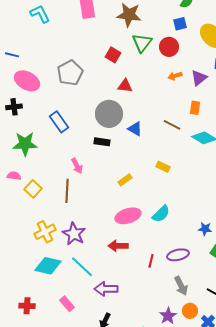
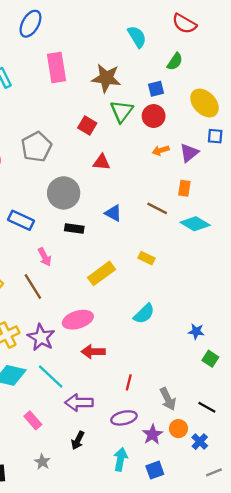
blue square: (180, 24) -> (156, 89), moved
gray circle: (109, 114) -> (64, 193), moved
blue rectangle: (59, 122) -> (21, 220), moved, turned -30
yellow rectangle: (125, 180) -> (101, 273), size x1.6
brown line: (67, 191) -> (33, 287), turned -35
pink ellipse: (128, 216) -> (78, 320), moved
purple ellipse: (178, 255) -> (124, 418), moved
red line: (151, 261) -> (129, 382), moved

